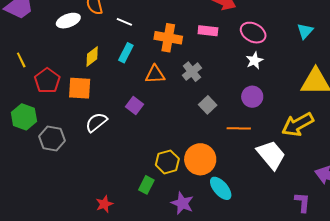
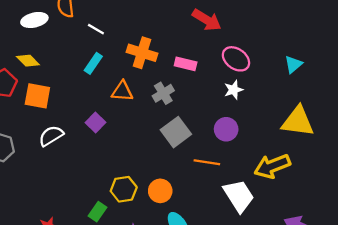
pink rectangle: (208, 31) -> (186, 64), moved
yellow diamond: (92, 56) -> (28, 61), moved, turned 75
gray square: (208, 105) -> (176, 132), size x1.5
orange circle: (200, 159) -> (160, 191), size x0.7

